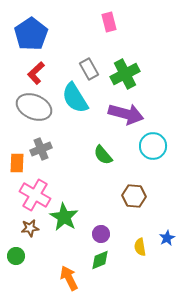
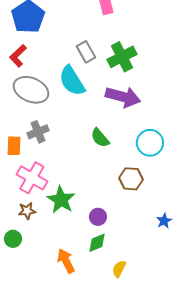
red L-shape: (36, 73) -> (18, 56), moved
cyan circle: (153, 146) -> (150, 143), moved
yellow semicircle: (140, 247) -> (119, 269), moved, turned 36

